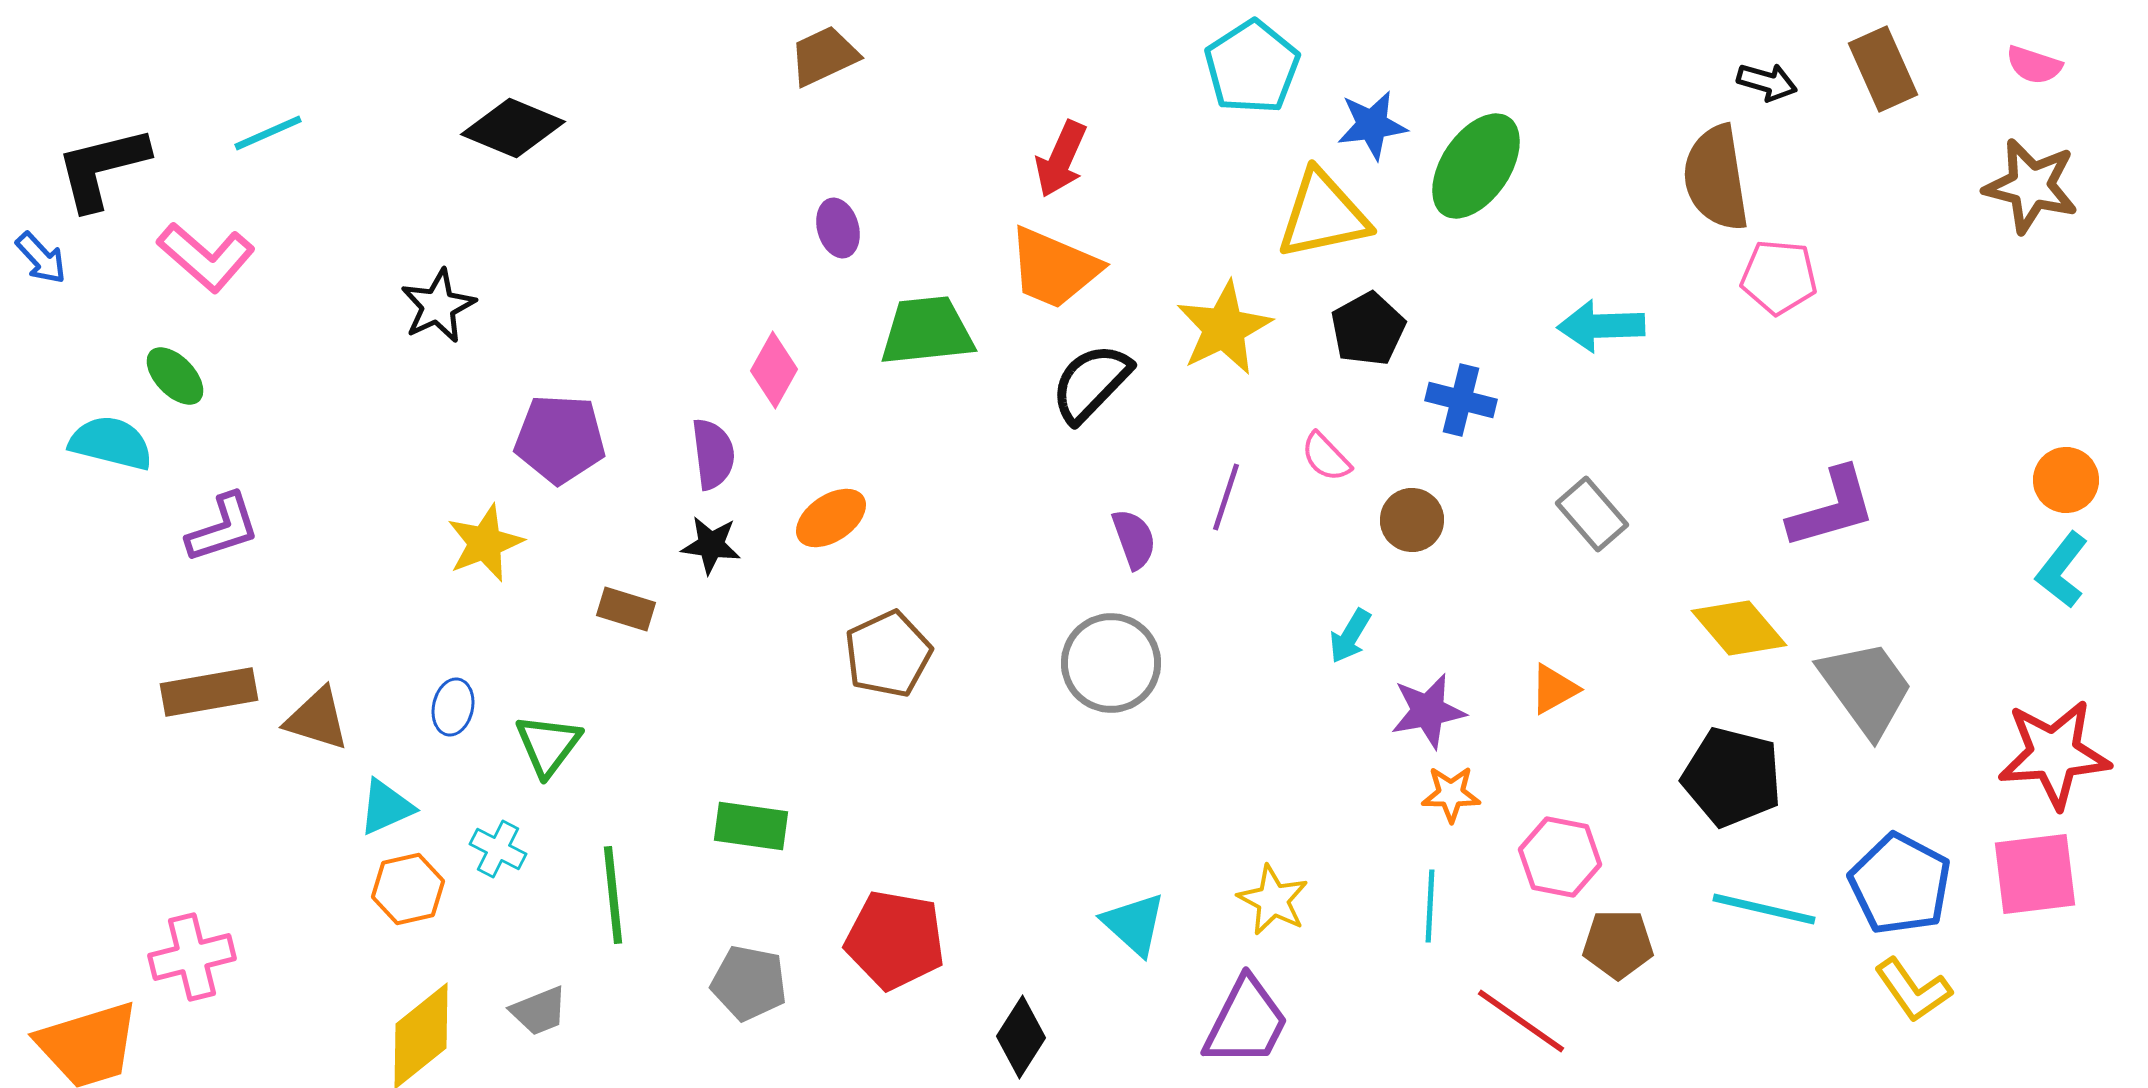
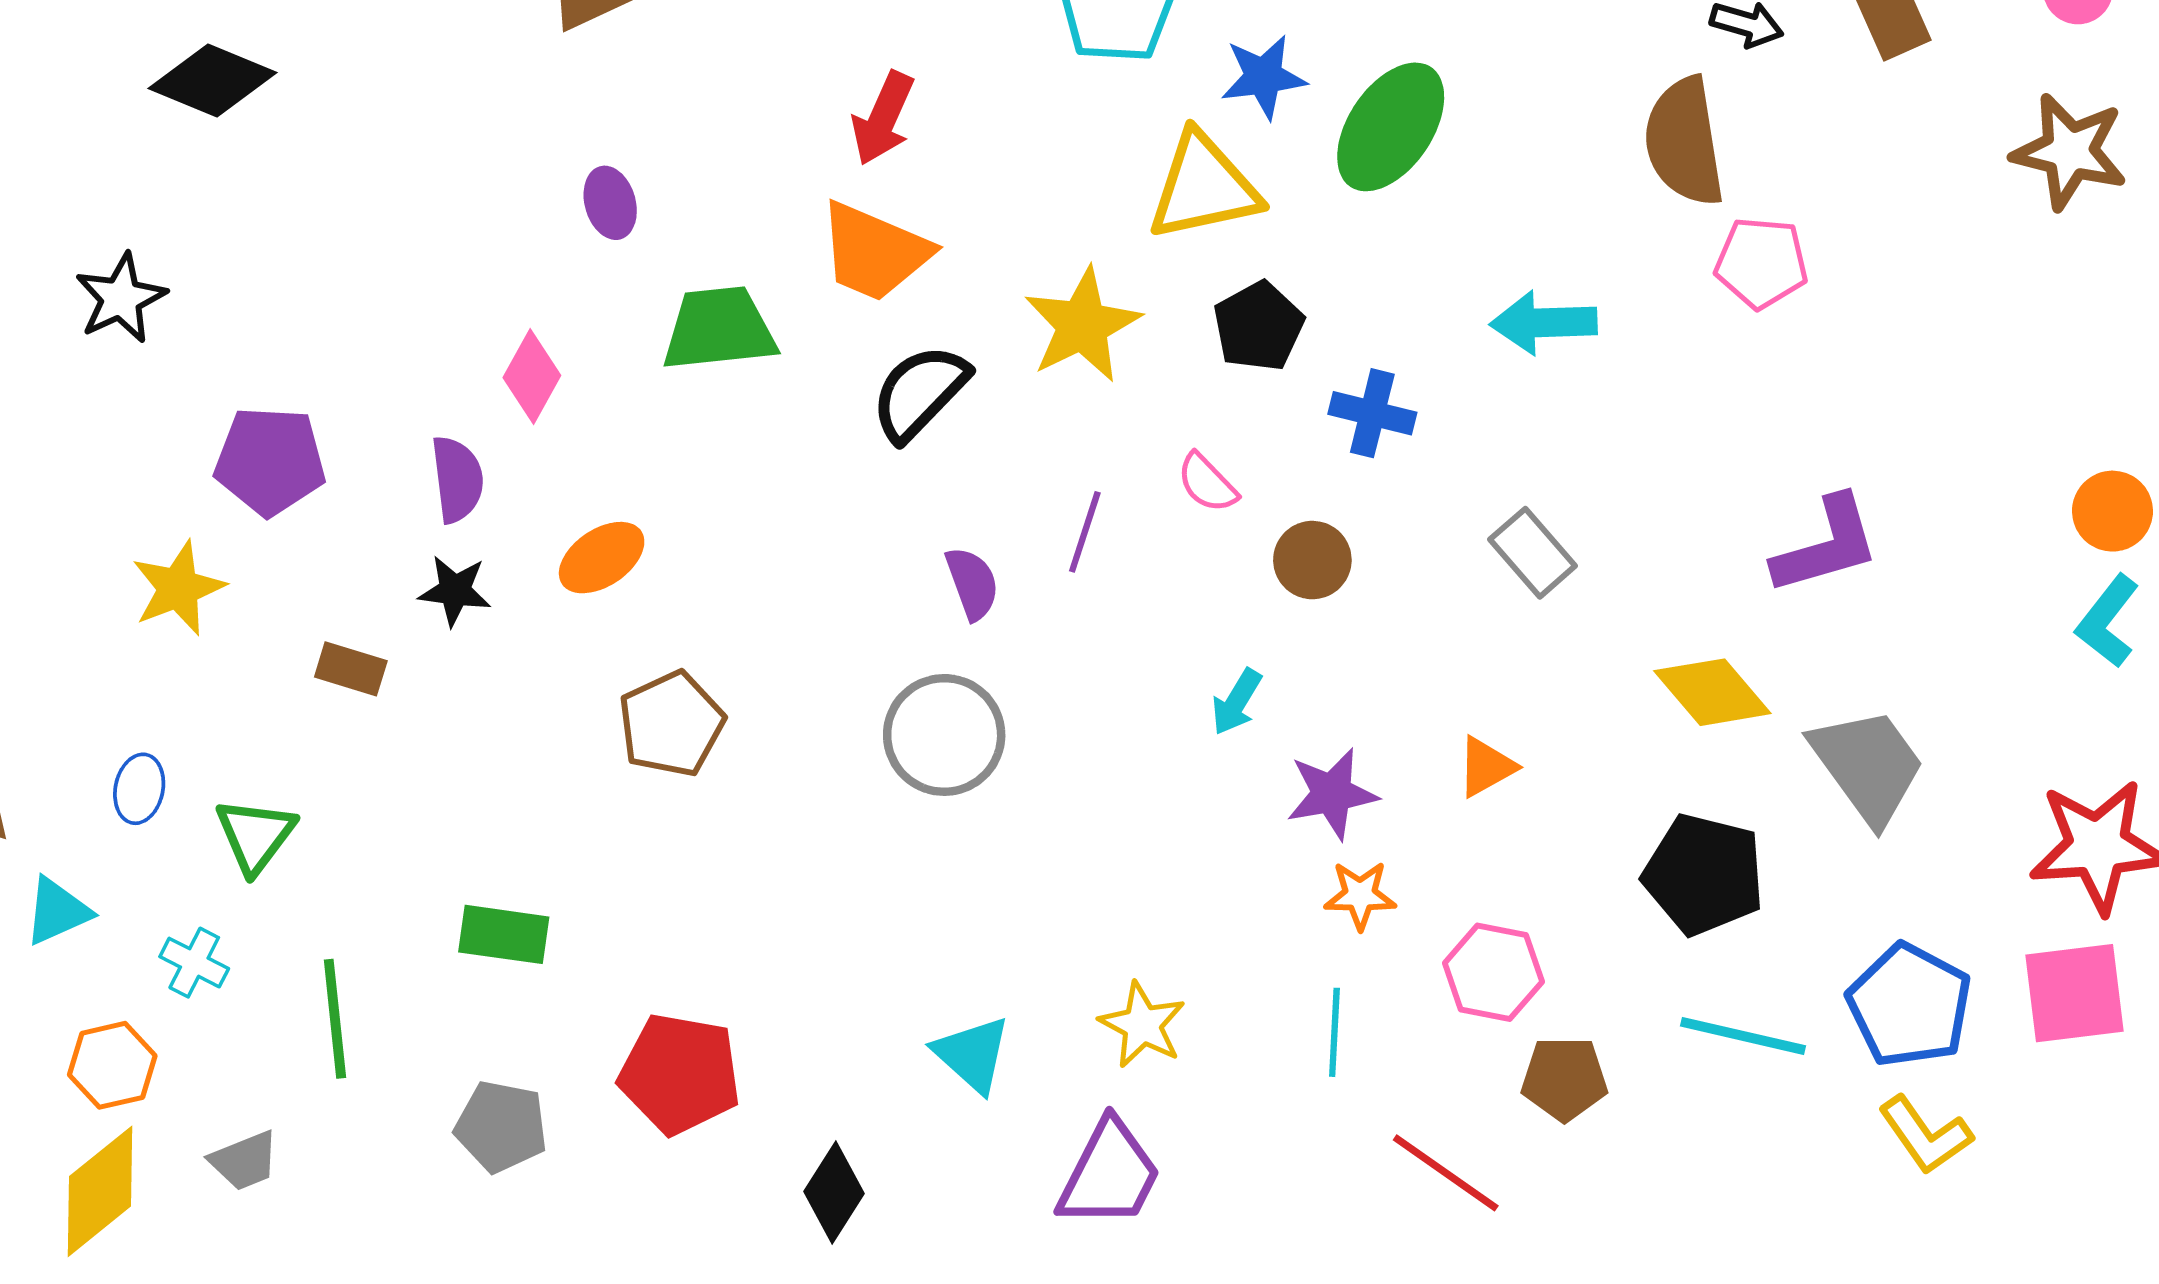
orange hexagon: (408, 889) -> (112, 1065), moved

